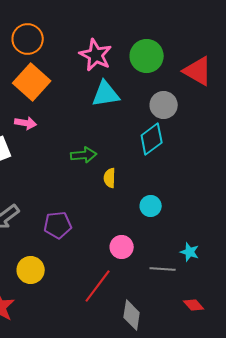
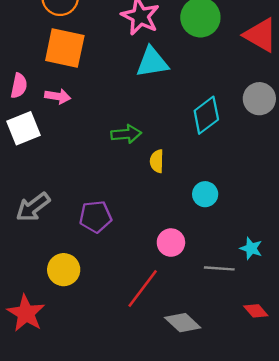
orange square: (32, 82) -> (65, 48), turned -30
gray circle: (164, 105) -> (259, 99), moved
gray diamond: (132, 315) -> (183, 323), turned -56

